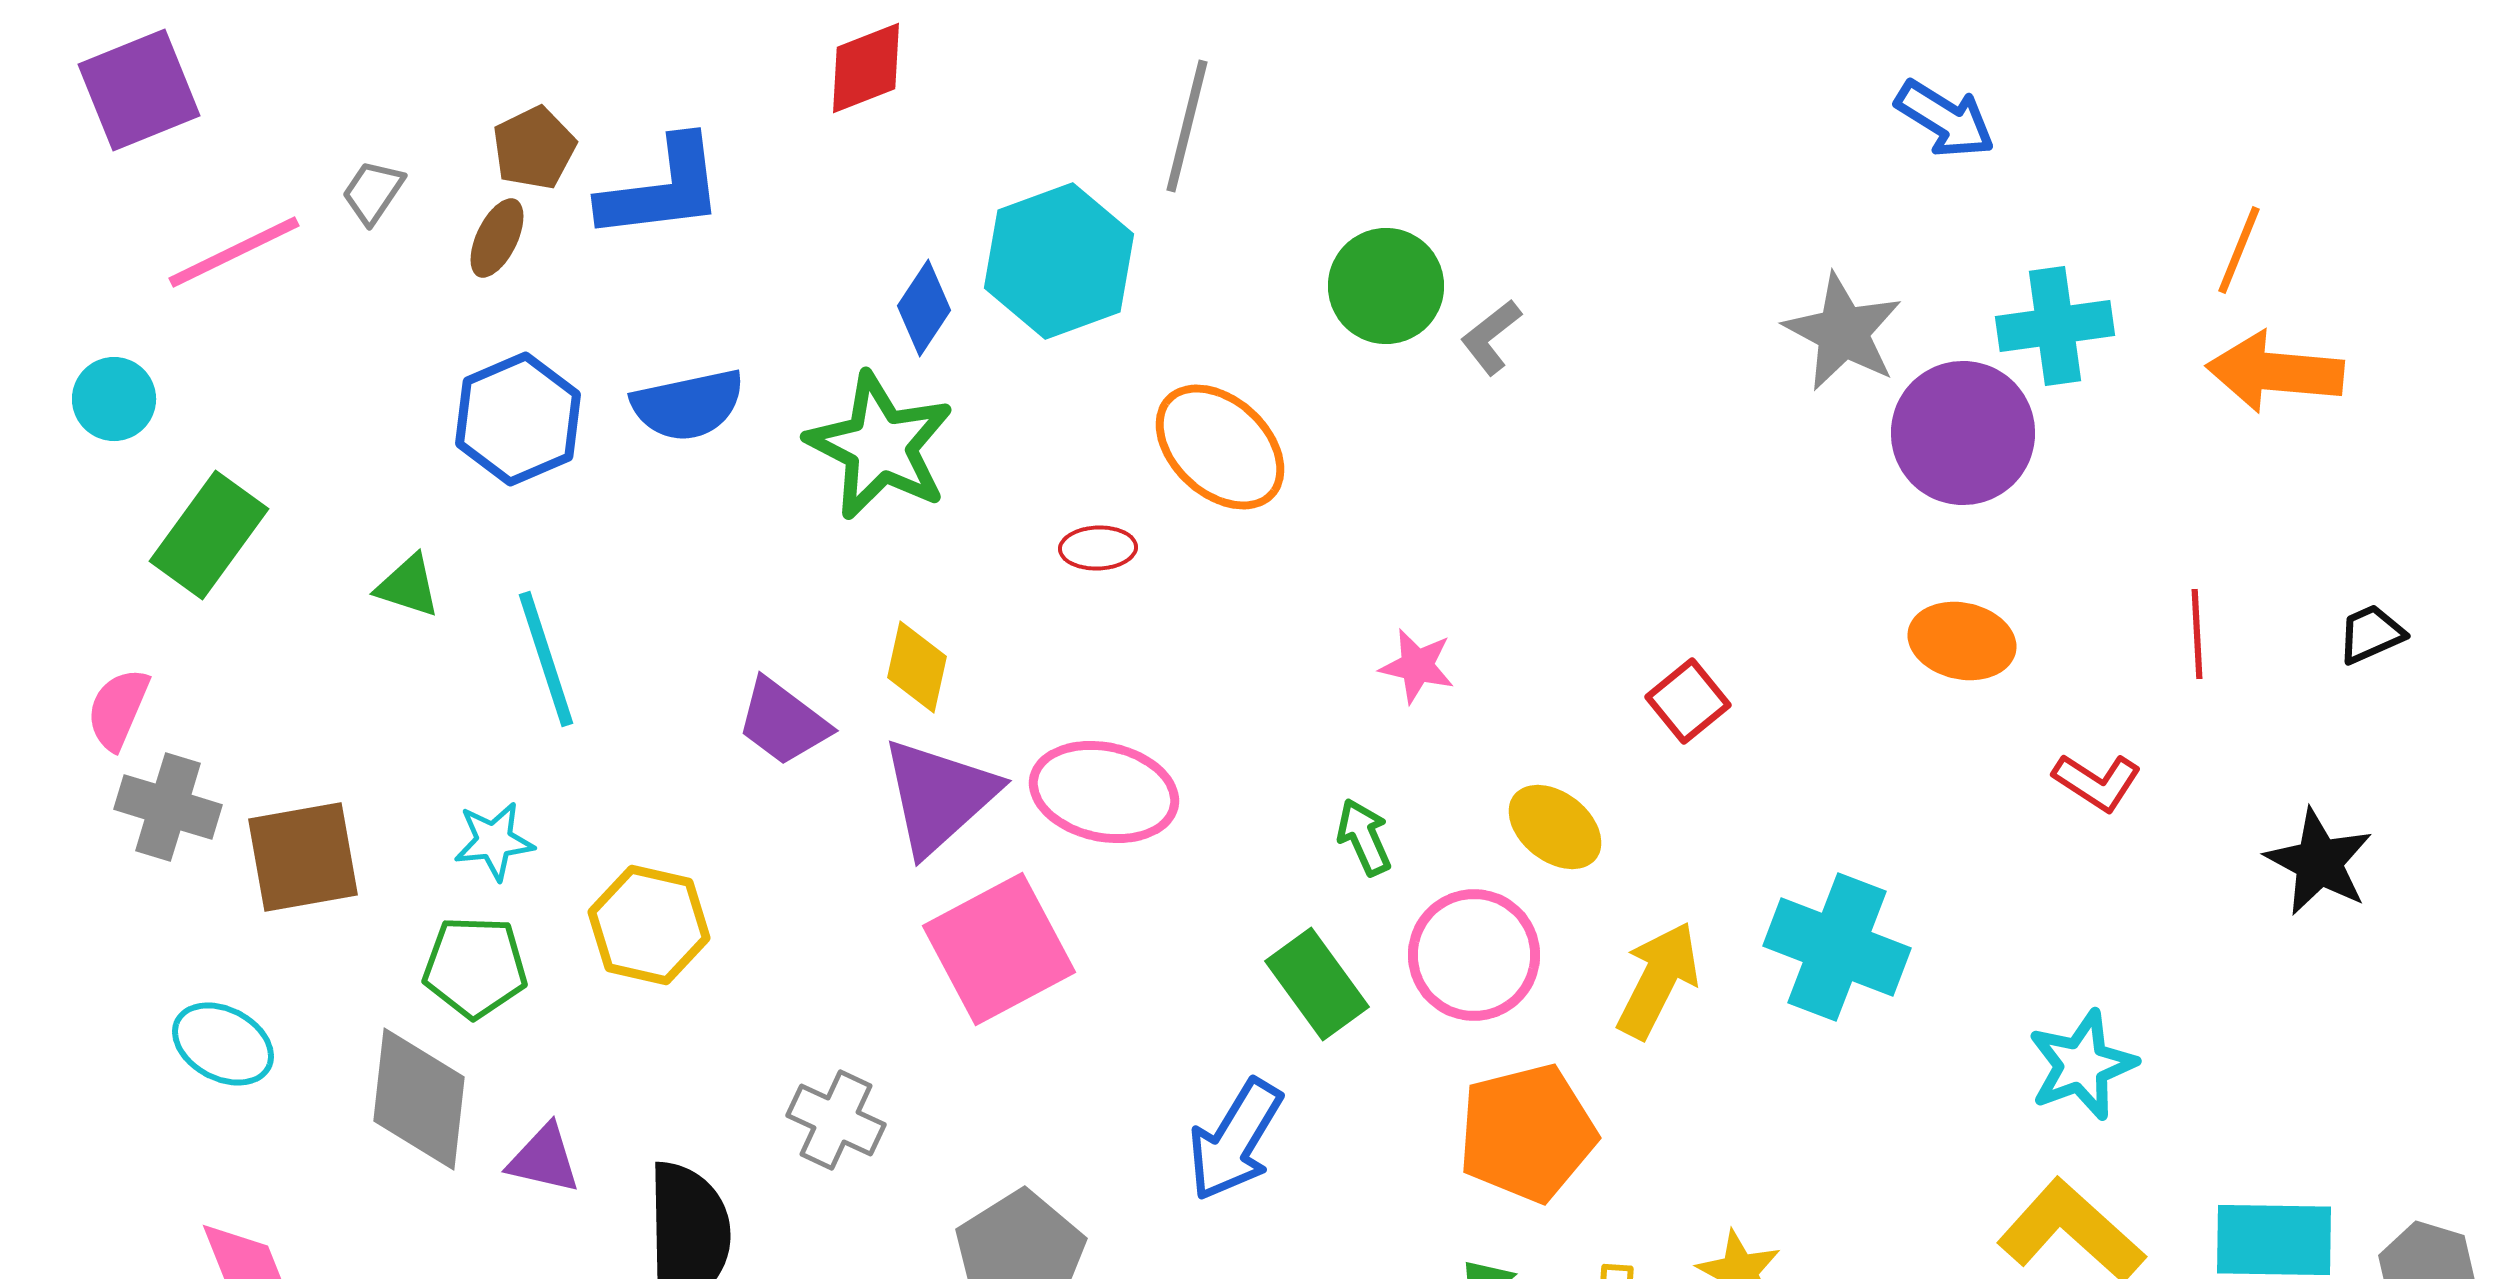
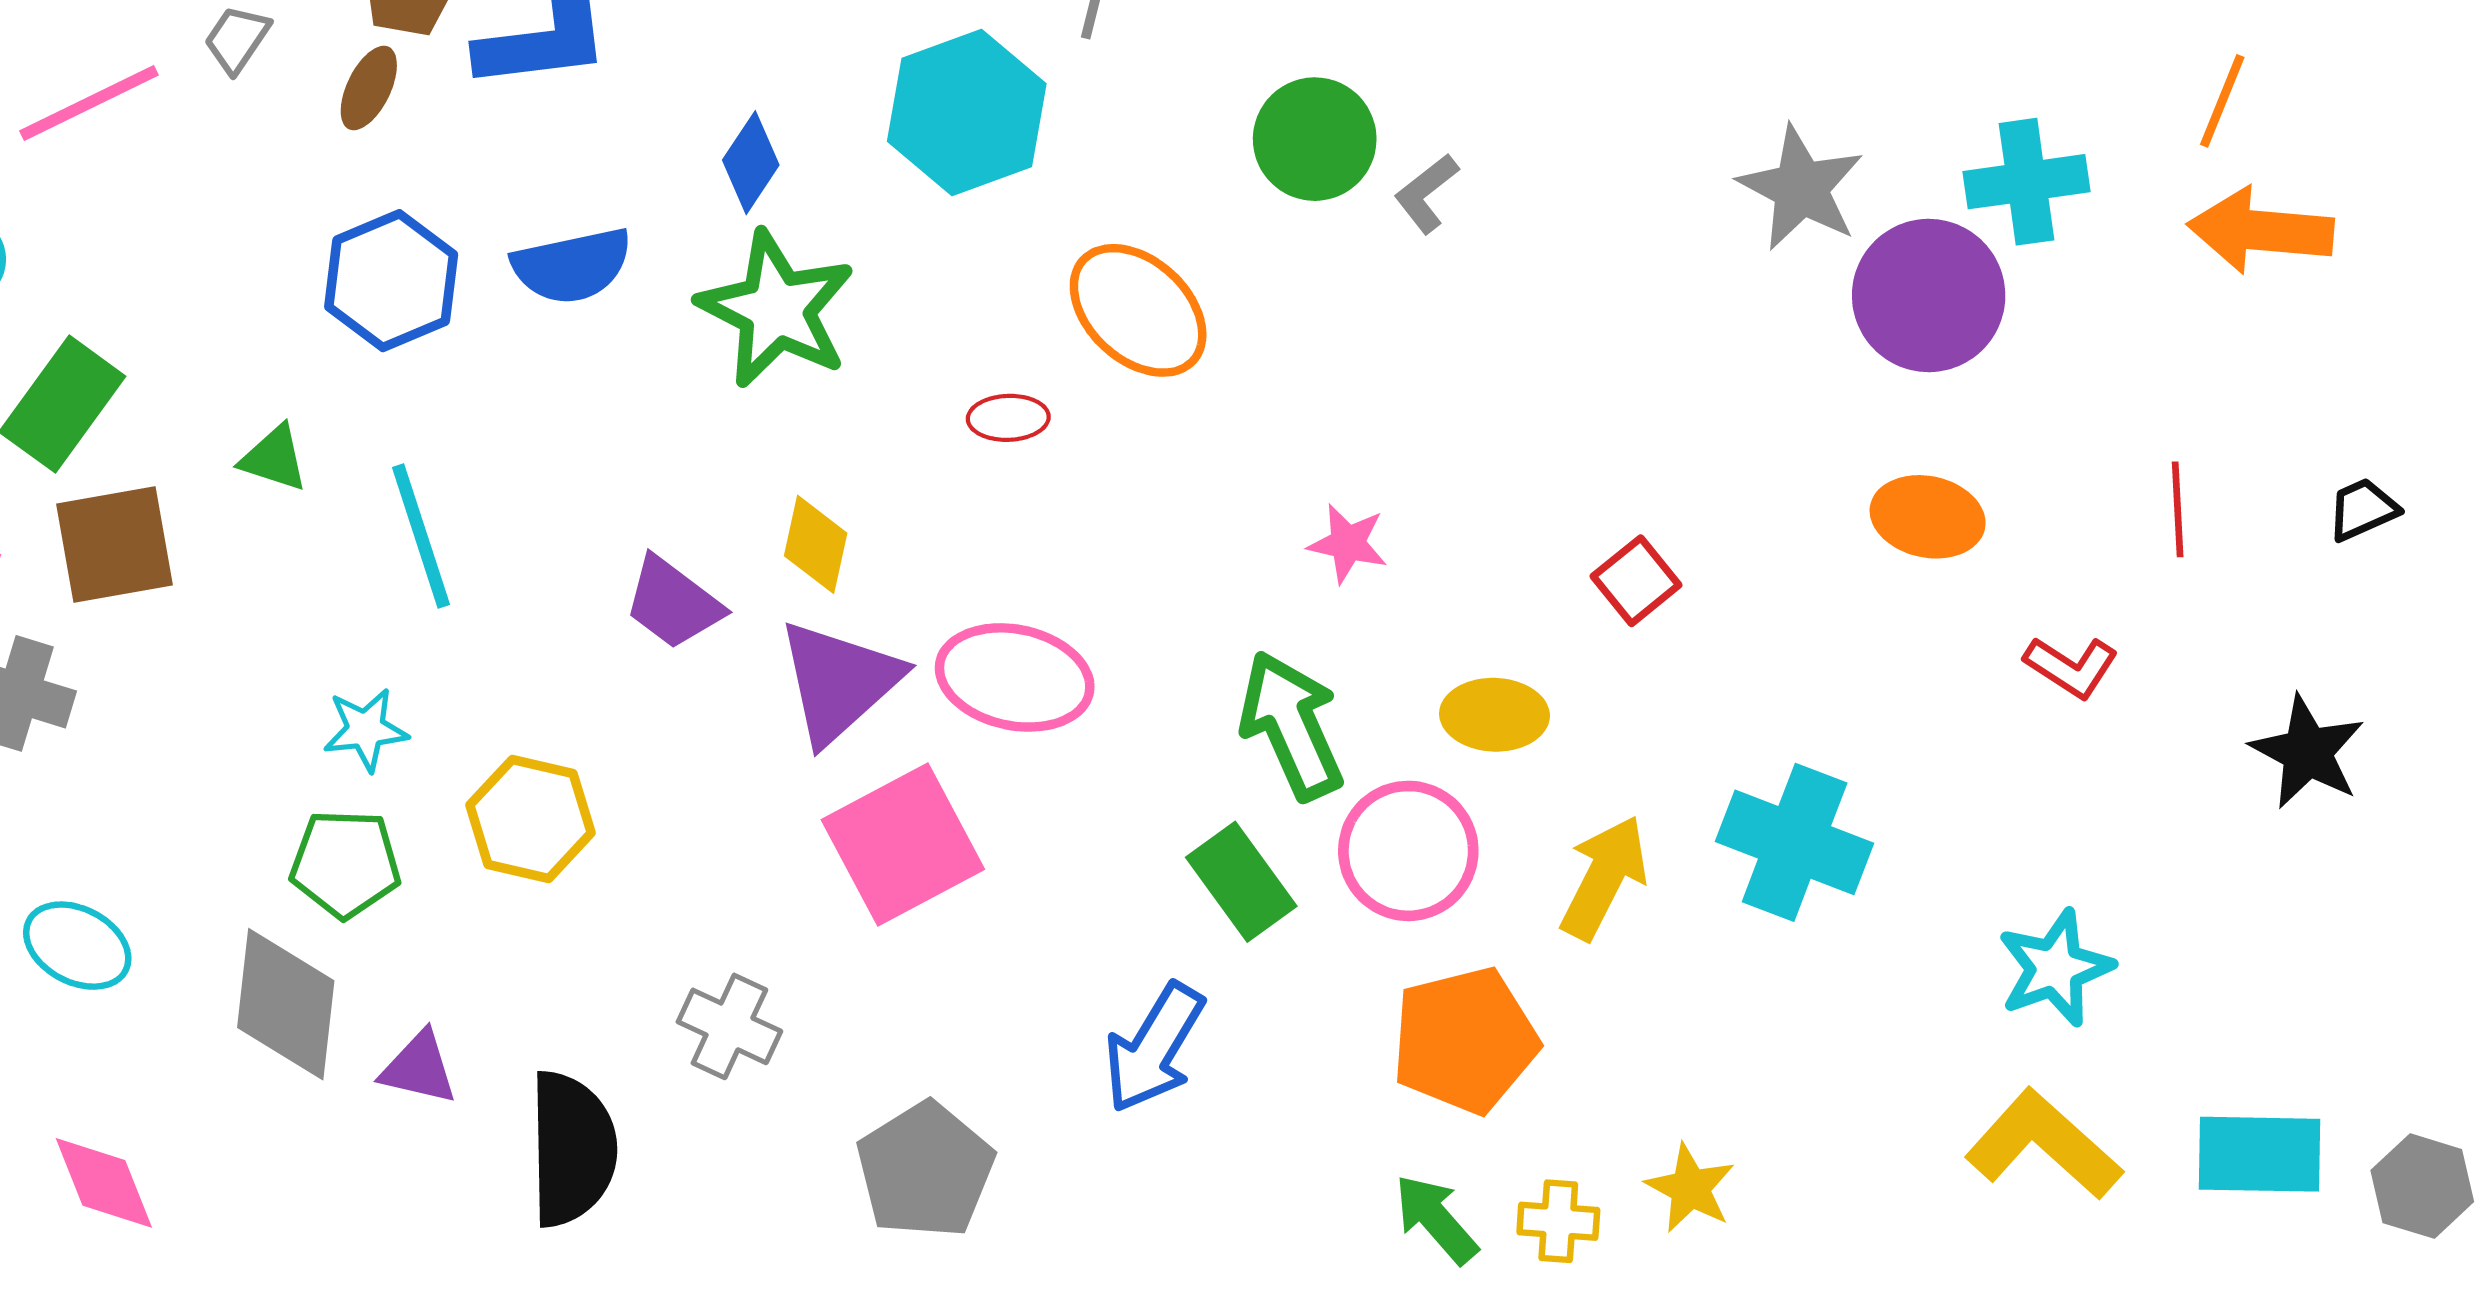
blue diamond: (924, 308) -> (751, 163), moved
yellow ellipse: (1555, 827) -> (1494, 715), turned -36
green arrow: (1364, 837) -> (1291, 725), size x1.8
brown square: (303, 857) -> (114, 544), moved

